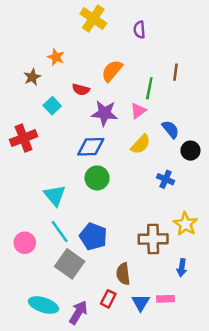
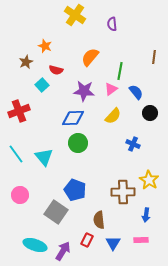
brown line: (176, 72) -> (154, 57), moved
red semicircle: (81, 90) -> (56, 70), moved
blue semicircle: (171, 129) -> (136, 92), moved
black circle: (190, 151) -> (150, 113), moved
cyan line: (60, 232) -> (16, 154), moved
pink rectangle: (166, 299) -> (141, 240), moved

